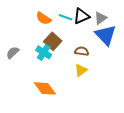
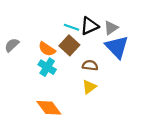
orange semicircle: (44, 18) -> (47, 49), moved
brown square: (53, 41) -> (69, 45), moved
gray semicircle: (13, 53) -> (12, 45), moved

